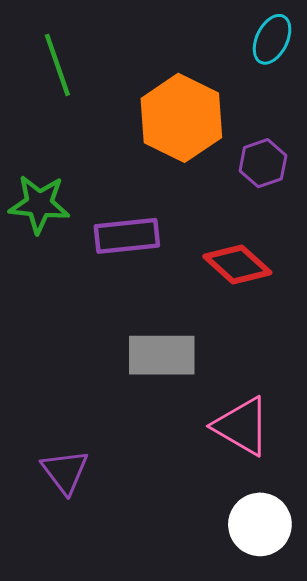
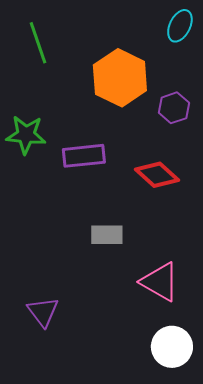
gray rectangle: (162, 355) -> (107, 235), size x0.7

